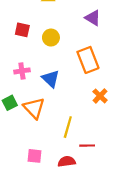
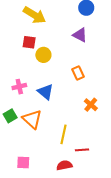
red square: (22, 30) -> (29, 42), moved
orange rectangle: (88, 60) -> (78, 73), size x0.6
pink square: (35, 156) -> (23, 162), moved

